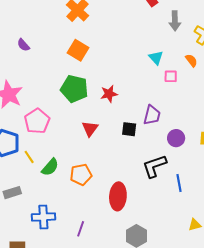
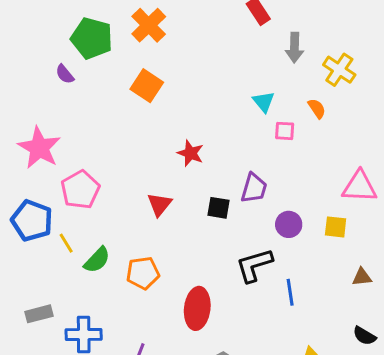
green pentagon: (74, 89) -> (92, 38), moved
red star: (109, 94) -> (190, 153), turned 30
gray rectangle: (12, 193) -> (39, 314), moved

